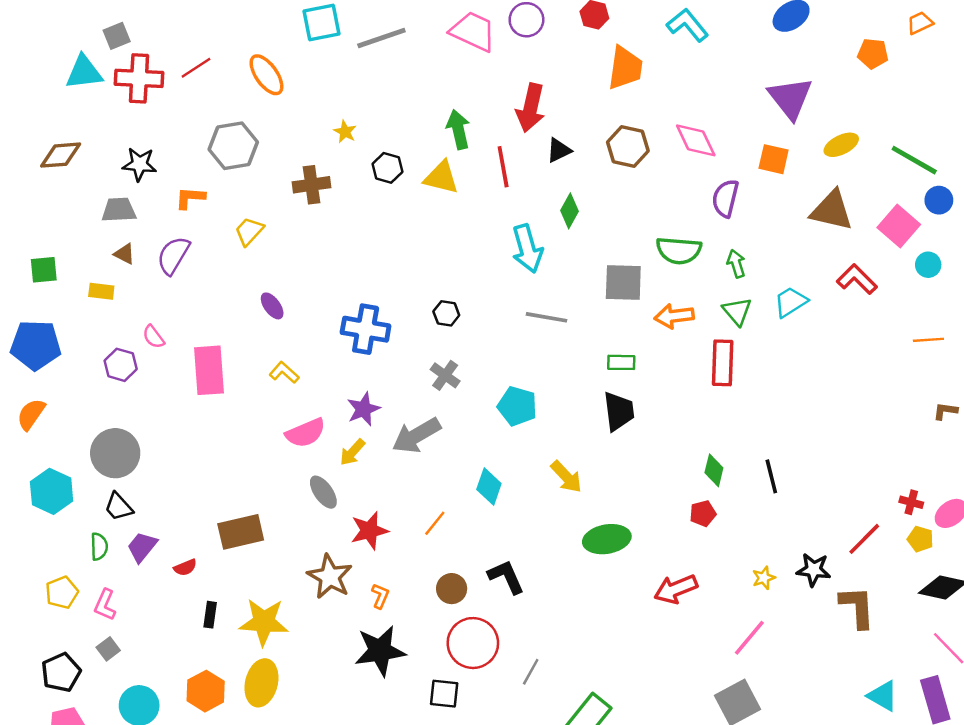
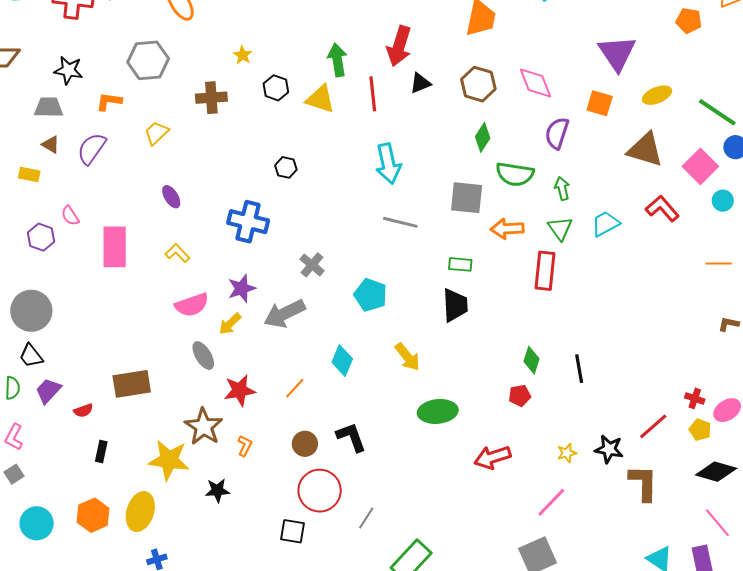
green diamond: (569, 211) -> (483, 137), moved
black hexagon: (446, 313) -> (286, 167), moved
yellow star: (264, 622) -> (169, 460), moved
black star: (380, 651) -> (217, 490), moved, size x0.6

